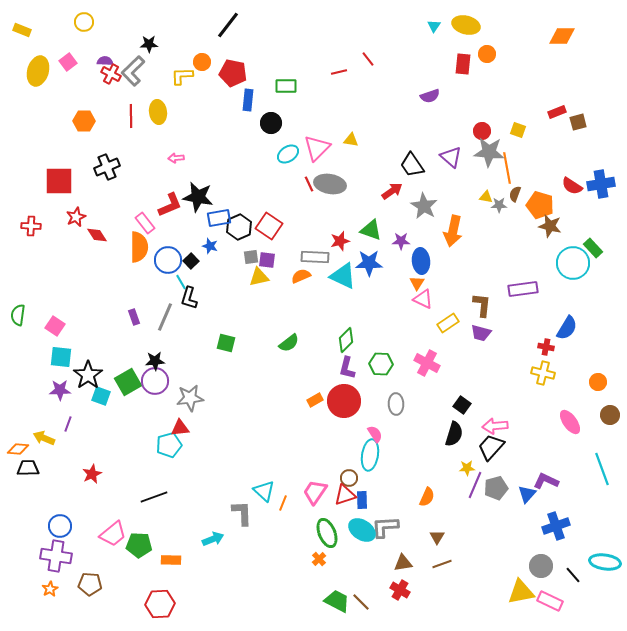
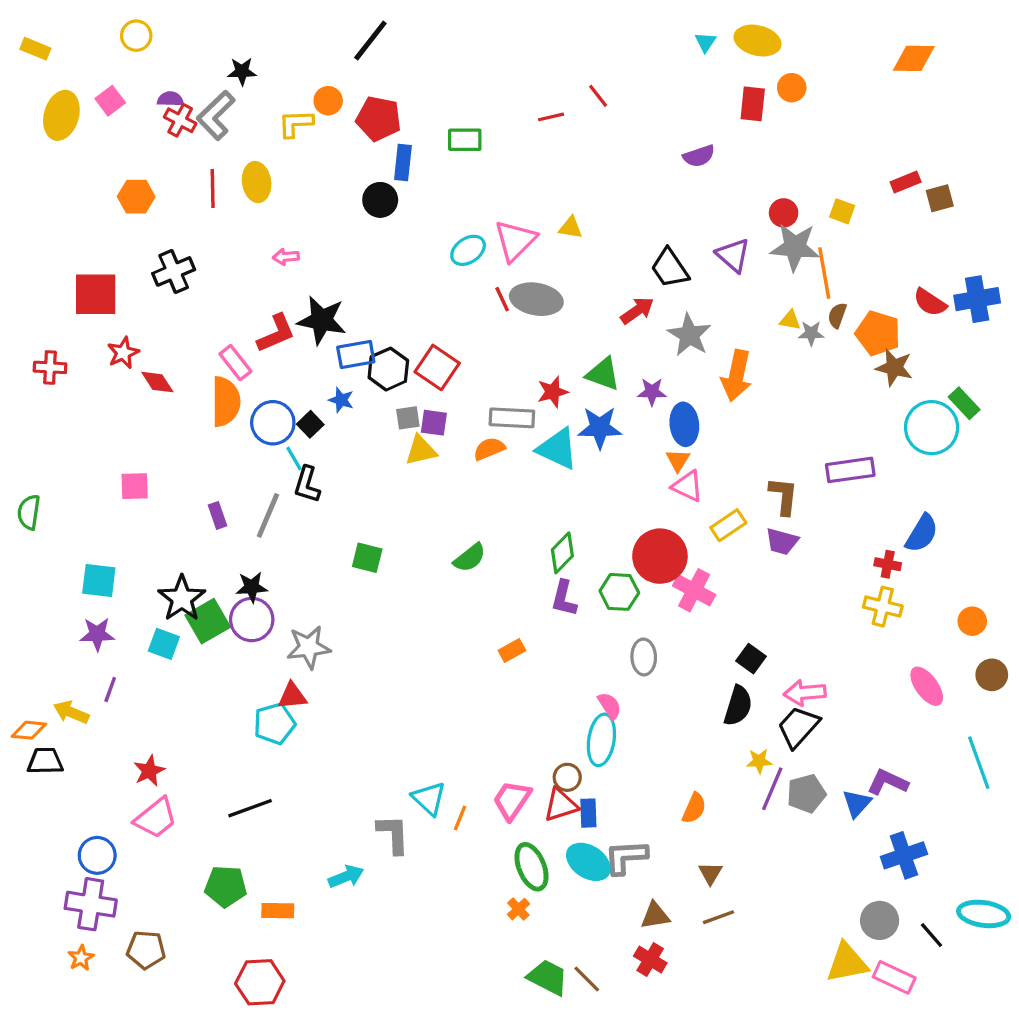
black circle: (271, 123) -> (380, 200), moved
pink square: (55, 326) -> (135, 486), moved, turned -36
black star: (88, 375) -> (182, 598), moved
red circle: (344, 401) -> (660, 556), moved
pink trapezoid: (113, 534) -> (156, 818), moved

